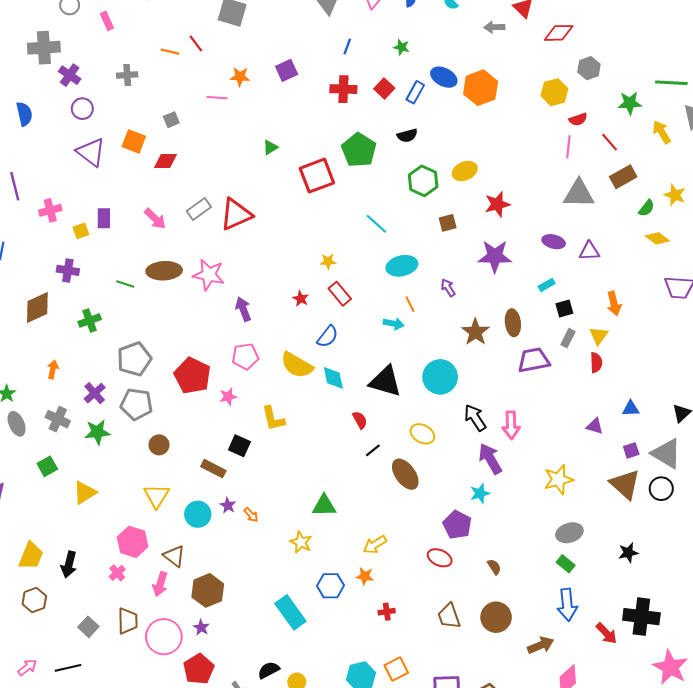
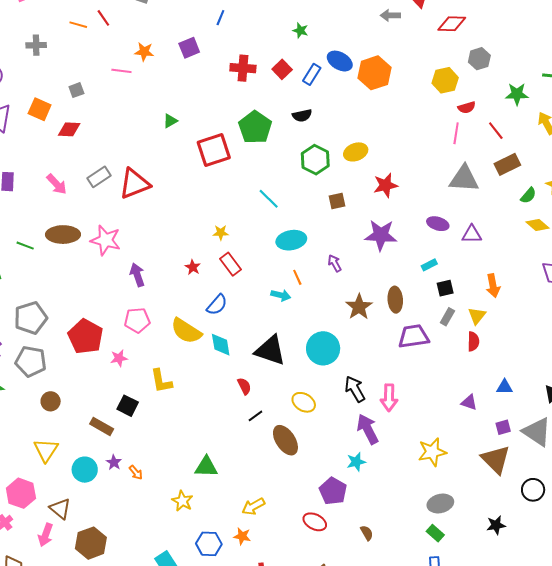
blue line: (347, 47) -> (220, 18), moved
black circle: (661, 489) -> (533, 490), moved

